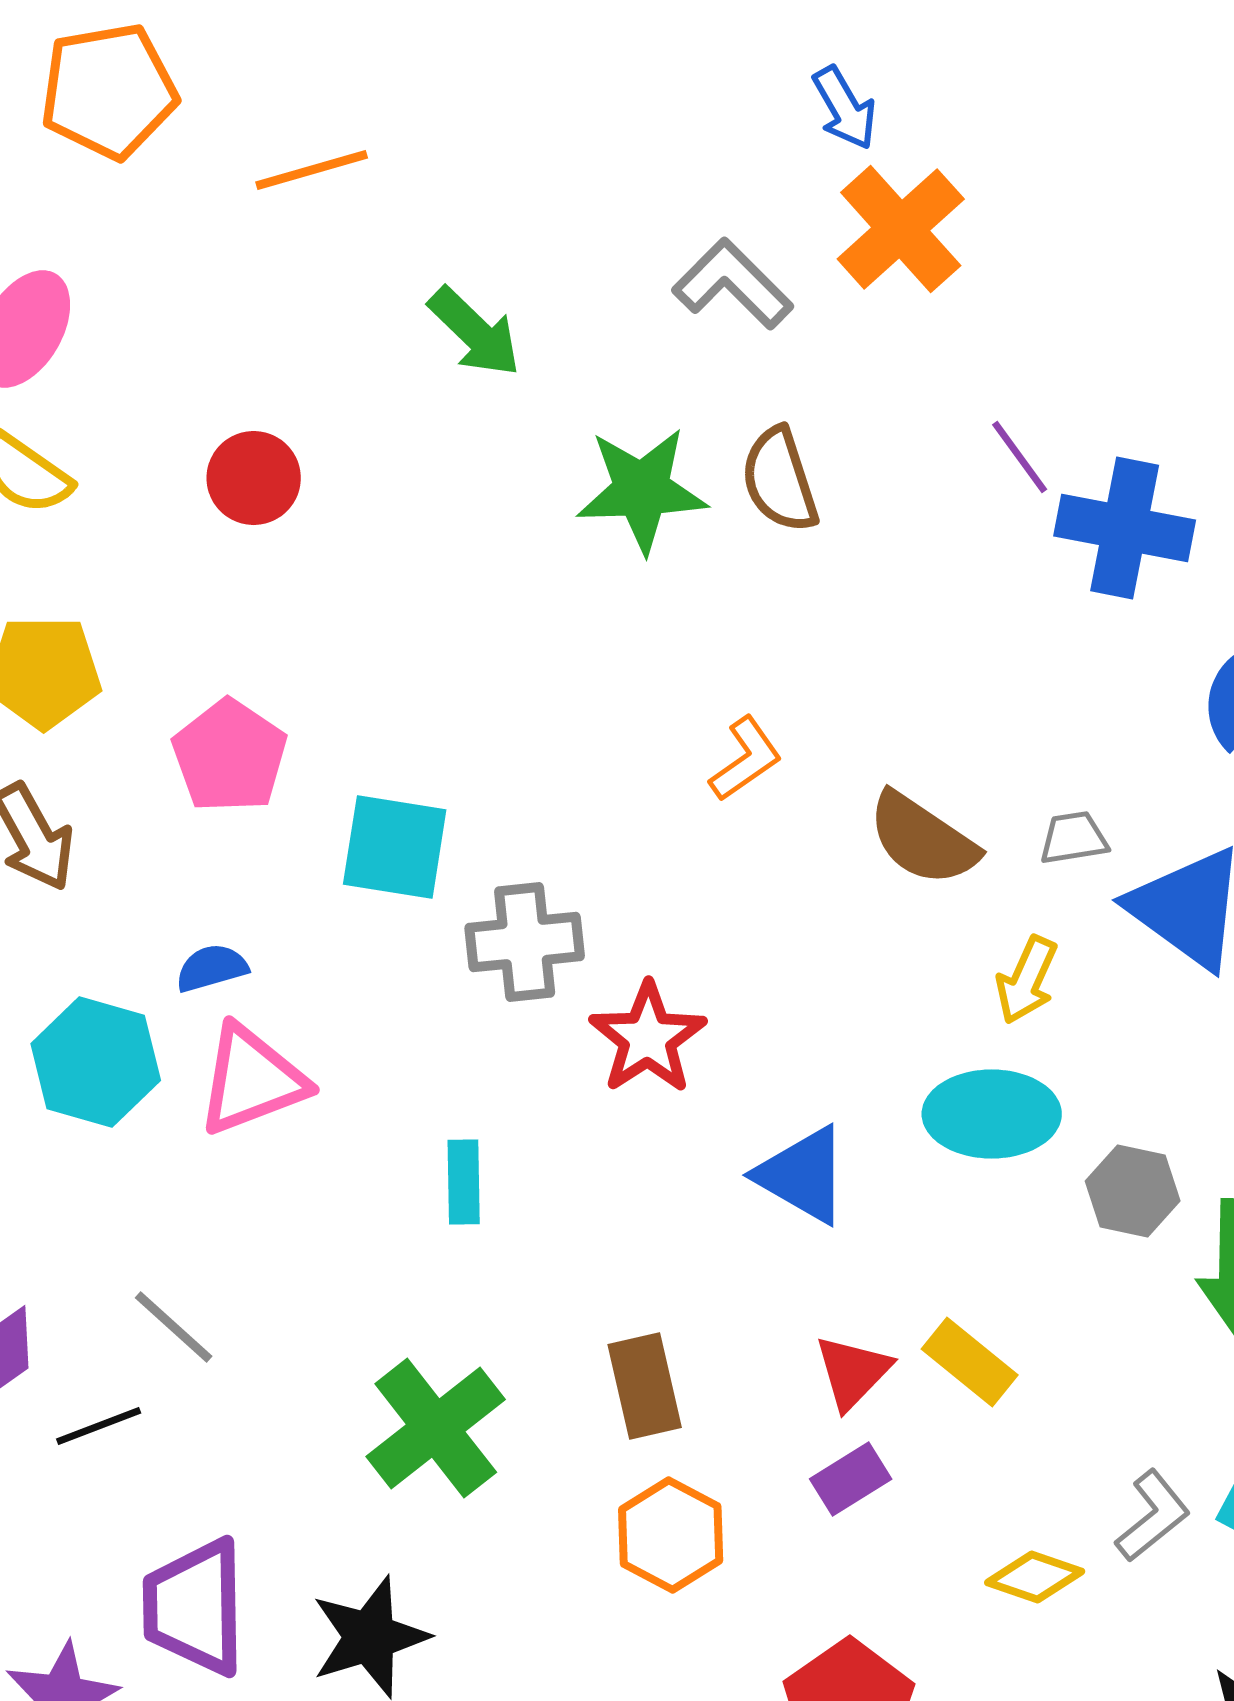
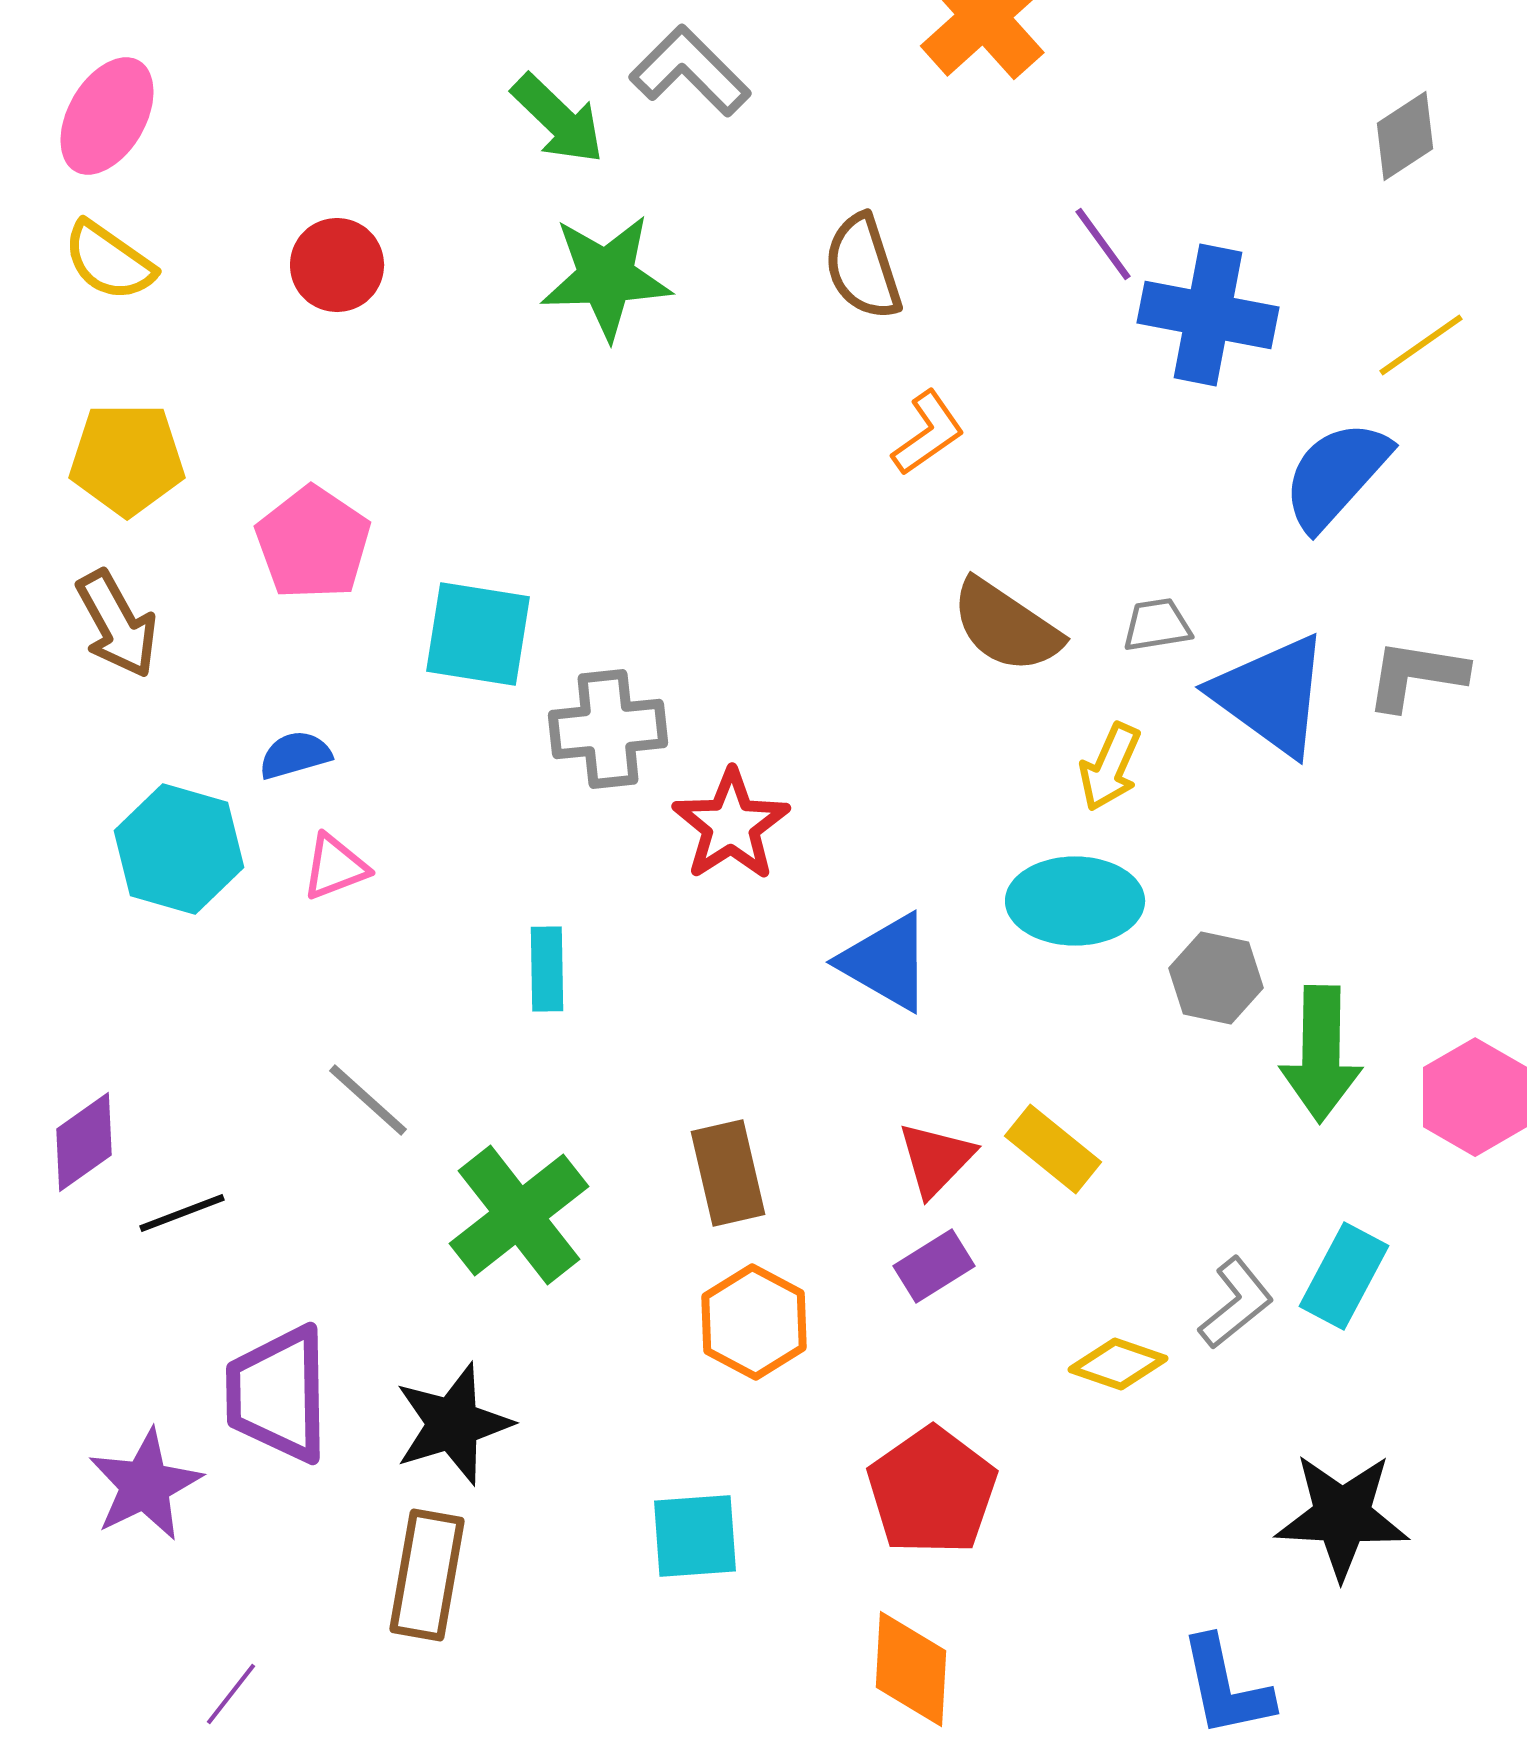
gray L-shape: (733, 284) -> (690, 71), moved
green star: (642, 490) -> (606, 277), moved
orange L-shape: (746, 759) -> (928, 433), moved
pink triangle: (252, 1080) -> (335, 867), size x0.6
gray line: (174, 1327) -> (368, 1100), moved

